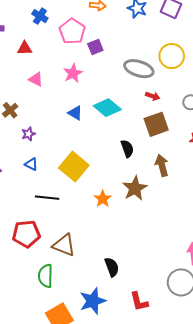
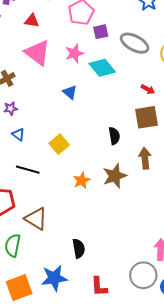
gray ellipse: (139, 69) -> (135, 43), moved
pink triangle: (36, 79) -> (37, 53), size x1.8
cyan diamond: (107, 108) -> (102, 68), moved
purple star: (28, 134) -> (11, 108), moved
yellow square: (74, 167) -> (59, 144), size x0.7

